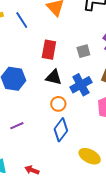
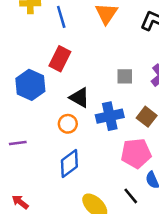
red rectangle: (49, 50) -> (60, 59), moved
orange circle: (58, 104) -> (68, 124), moved

